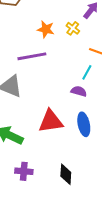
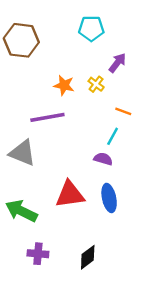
black diamond: (66, 174) -> (88, 257), turned 50

